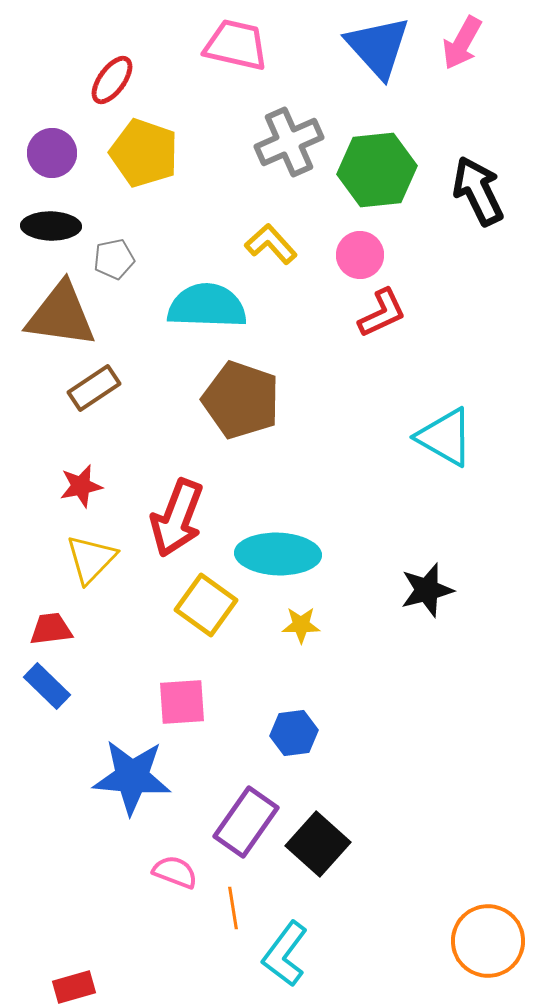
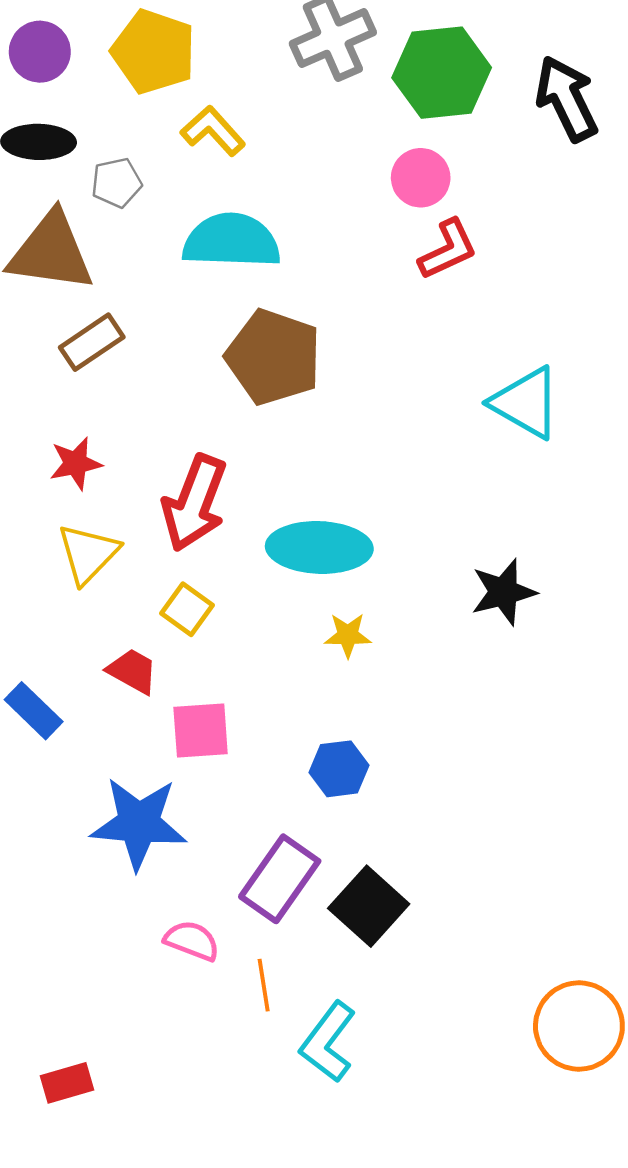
yellow L-shape: (271, 244) -> (213, 131), moved
yellow square: (206, 605) -> (187, 609), moved, size x0.7
red trapezoid: (51, 629) -> (133, 671), moved, turned 36

